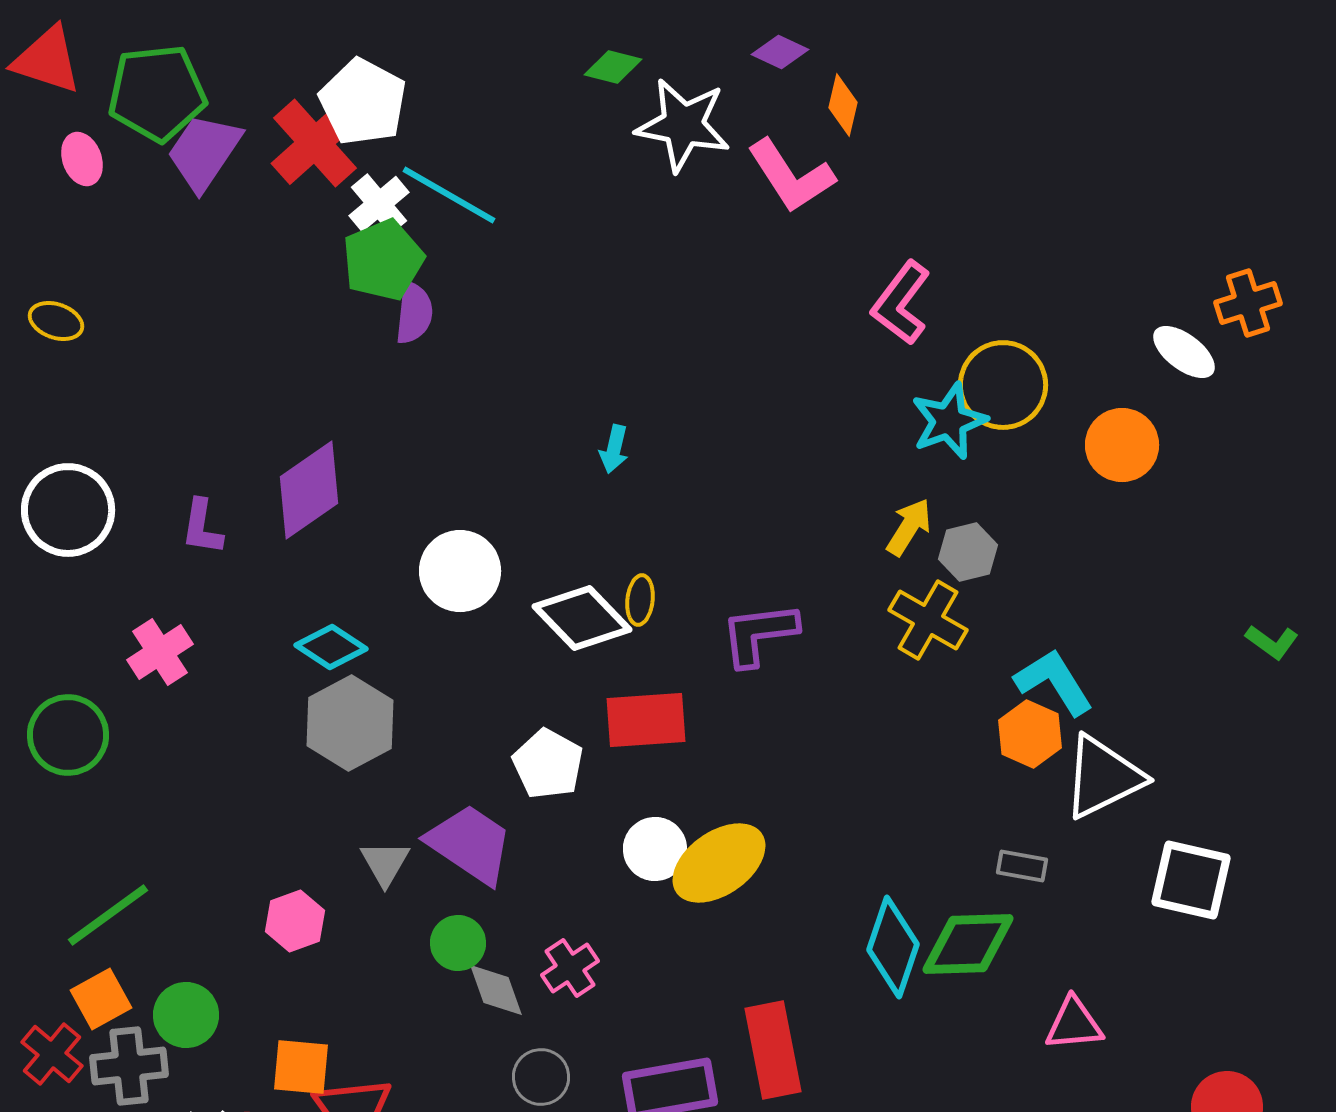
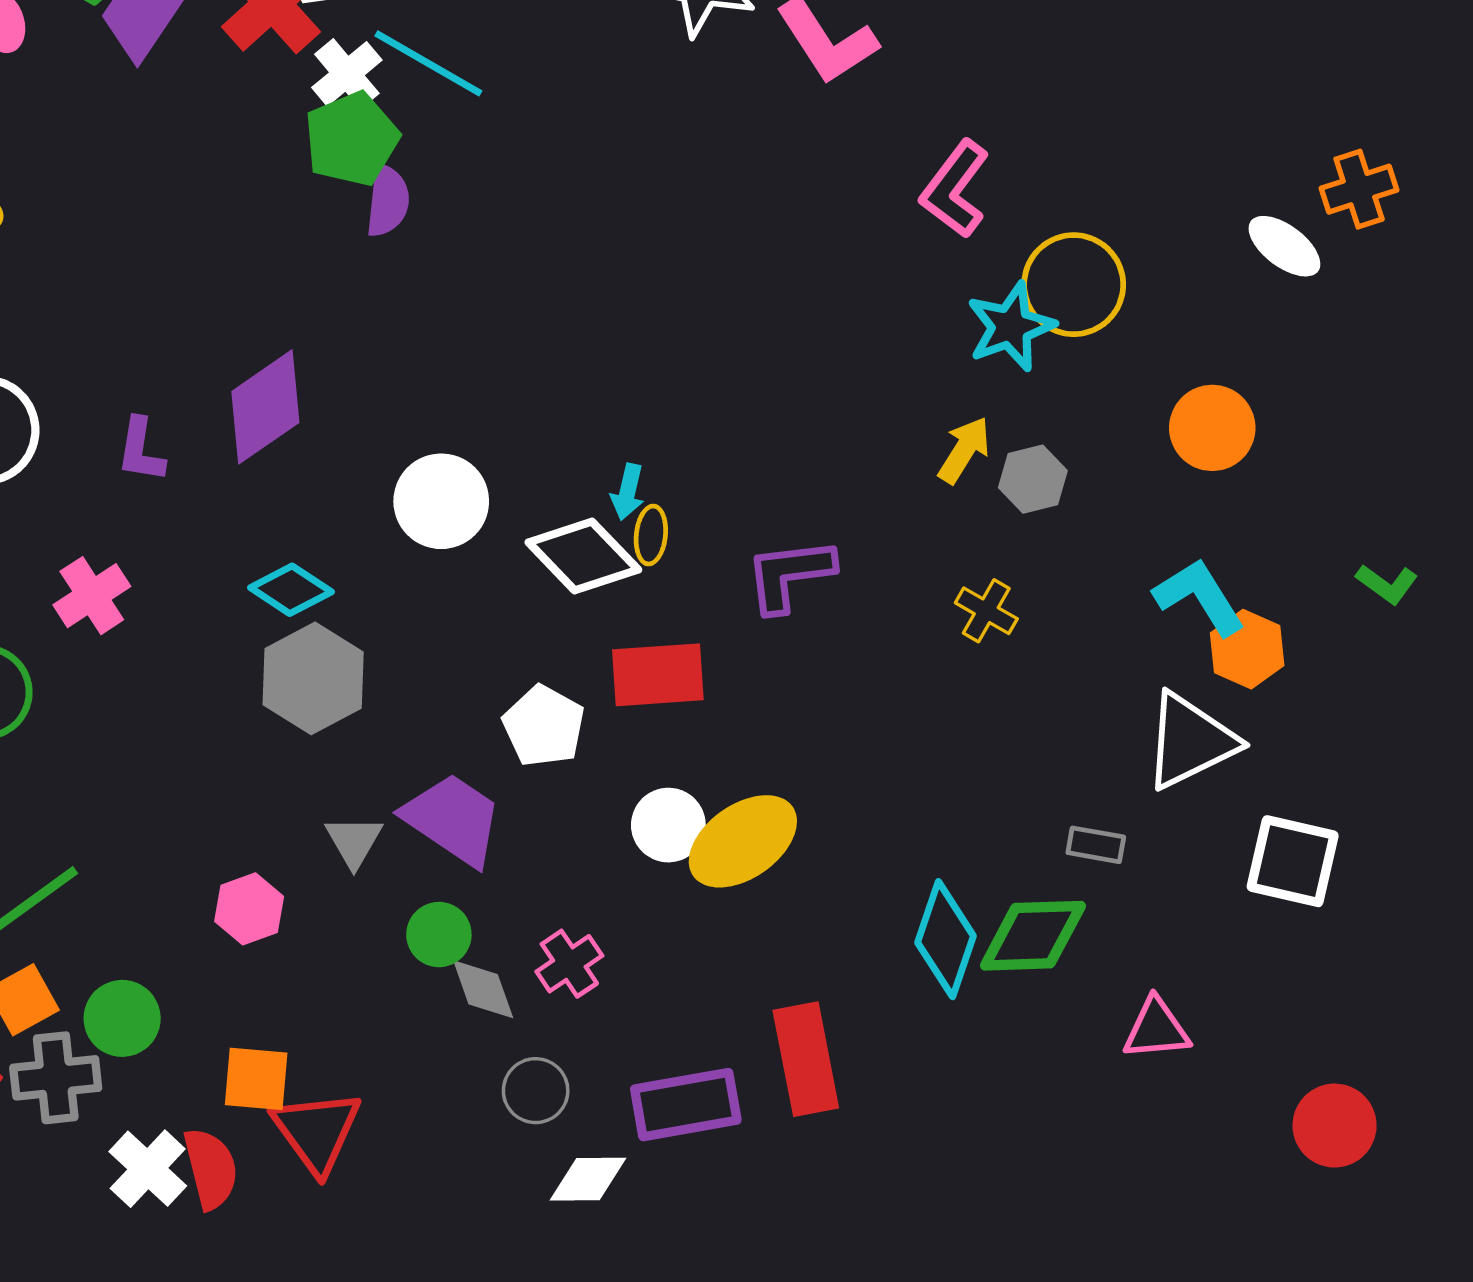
orange circle: (1122, 445) -> (1212, 428), moved
cyan arrow: (614, 449) -> (628, 492), moved
yellow cross: (928, 620) -> (986, 611), moved, size x0.7
cyan L-shape: (1054, 682) -> (1199, 597), moved
orange hexagon: (1030, 734) -> (1247, 649), moved

